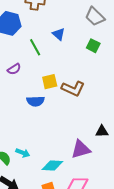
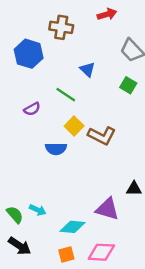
green line: (35, 47) -> (66, 95), moved, turned -30
yellow square: (50, 82) -> (74, 126), turned -35
purple triangle: (81, 149) -> (107, 209), turned 30

